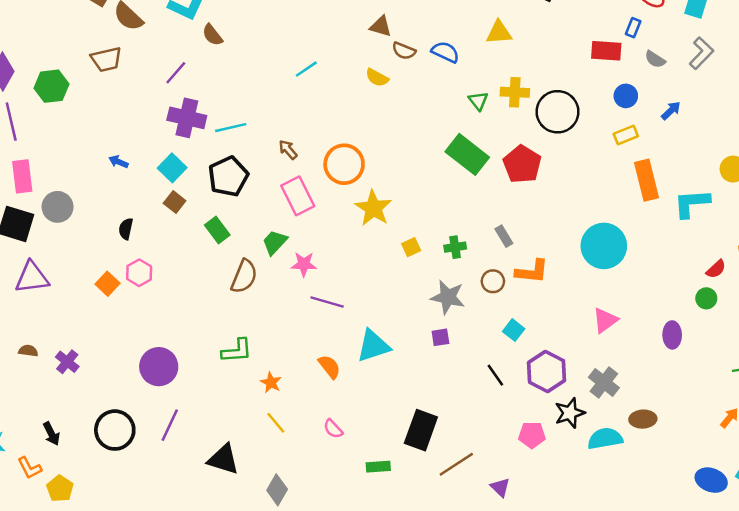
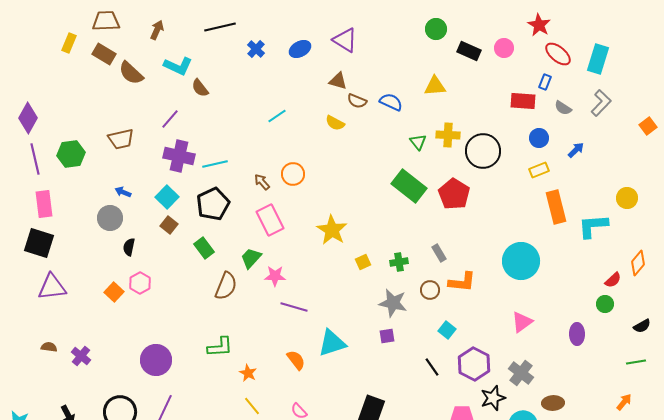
brown trapezoid: (106, 59) -> (121, 139), moved
green hexagon: (51, 86) -> (71, 154), moved
orange circle: (344, 164) -> (293, 174), moved, size x0.7
gray circle: (58, 207) -> (110, 218), moved

